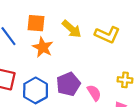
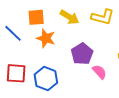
purple pentagon: (68, 84) -> (82, 54), moved

